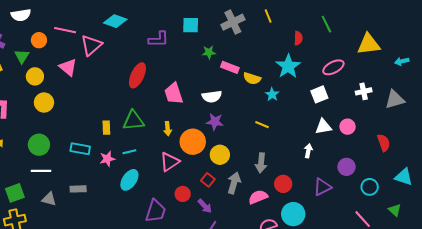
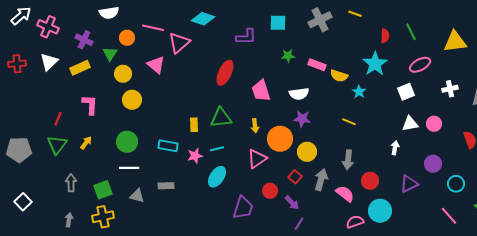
yellow line: (268, 16) -> (355, 14), turned -48
green line: (326, 24) -> (411, 32), moved
green star: (209, 52) -> (288, 56), moved
pink semicircle: (258, 197) -> (345, 194), turned 60

